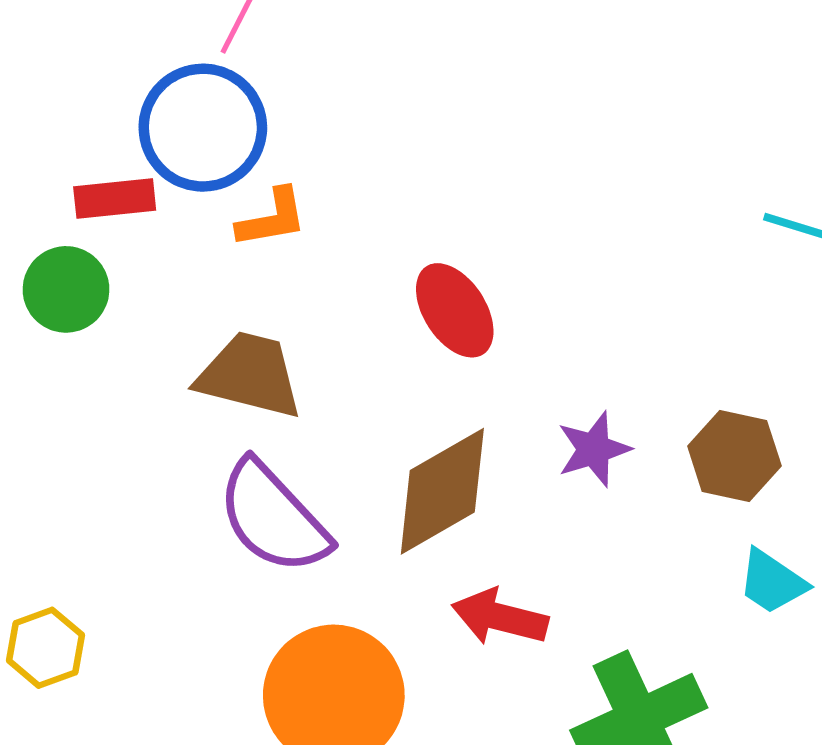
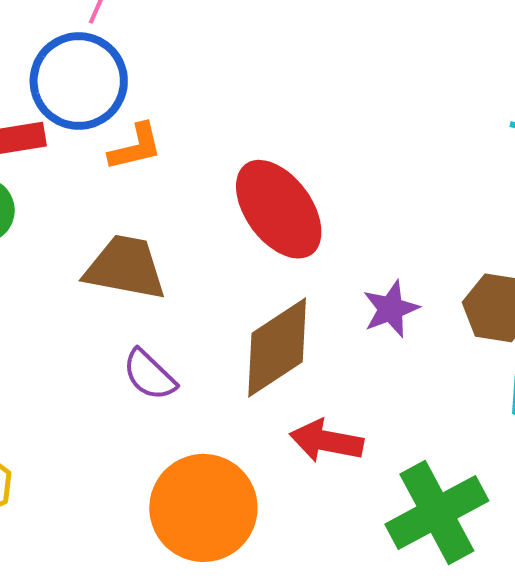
red ellipse: (455, 310) -> (279, 209), size x1.4
purple semicircle: (273, 517) -> (149, 375), size x0.6

